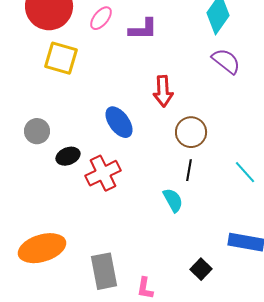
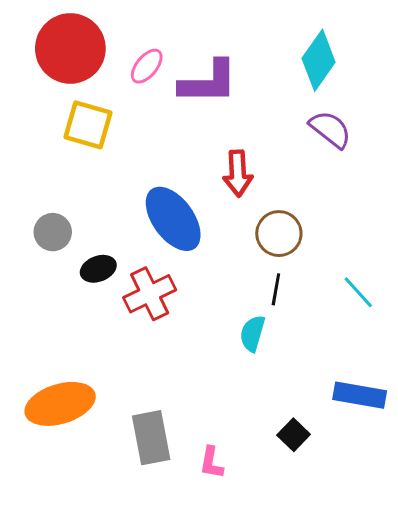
purple L-shape: (143, 29) -> (208, 82), size x1.4
blue ellipse: (119, 122) -> (173, 219), size x1.4
cyan semicircle: (173, 200) -> (252, 333), turned -135

